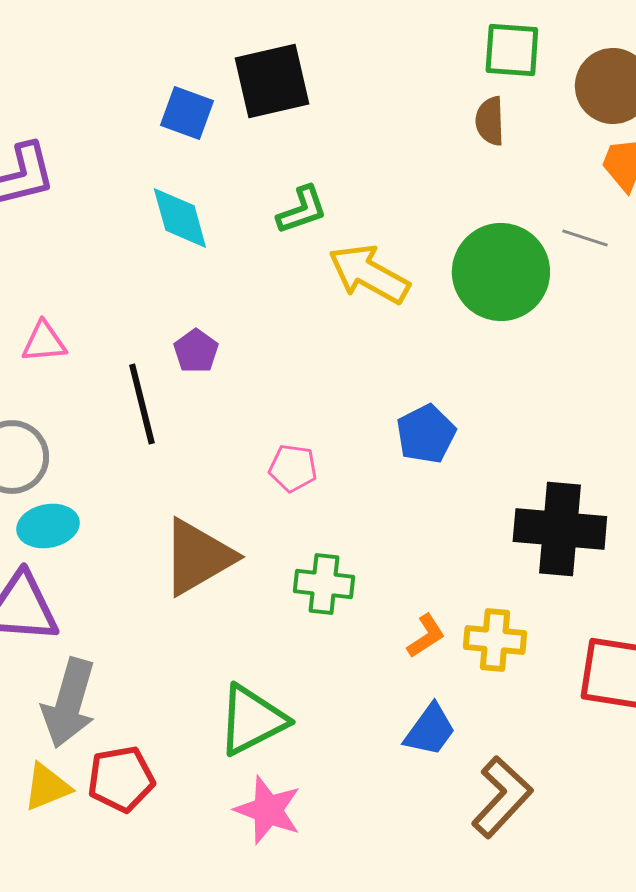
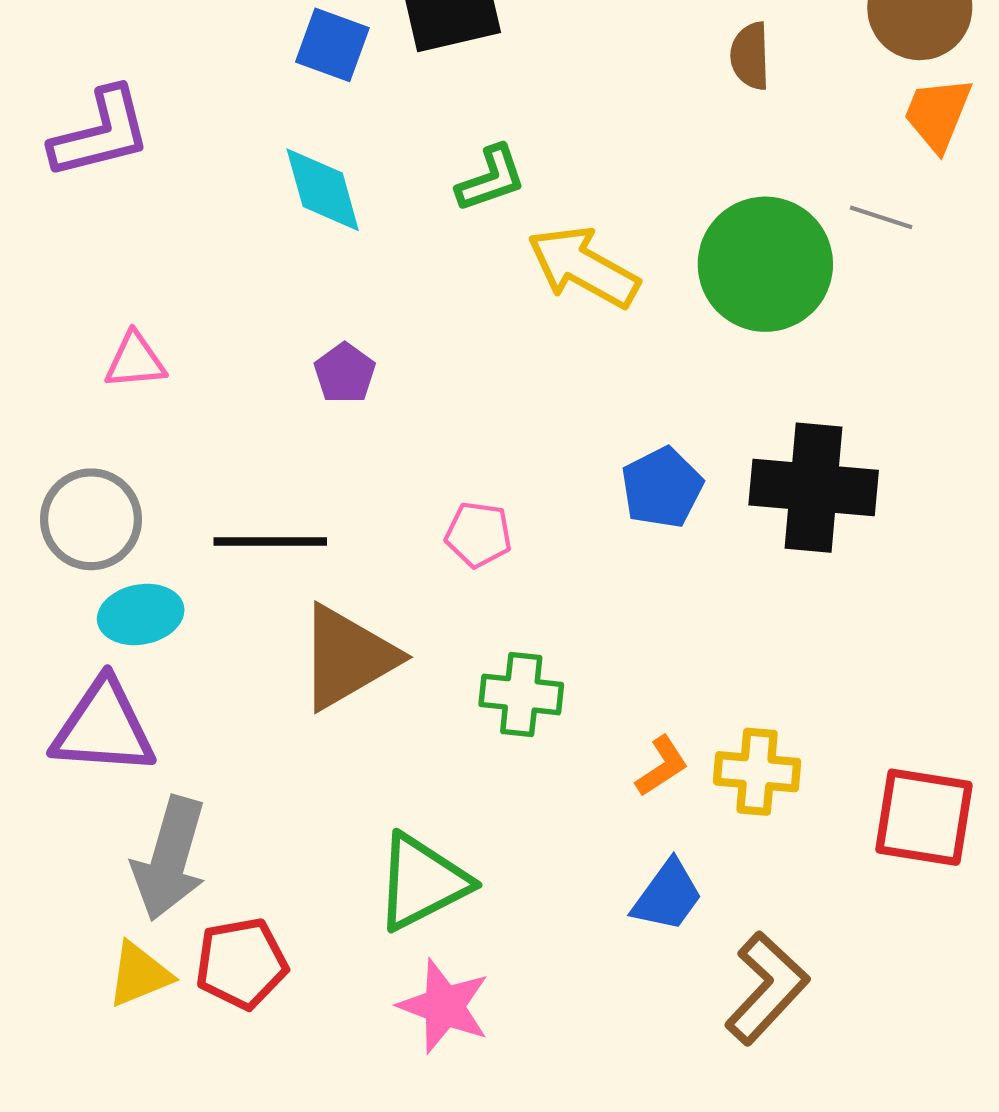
black line: (142, 404) -> (270, 541), moved, turned -76
black cross: (560, 529) -> (814, 488), moved

